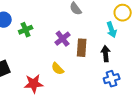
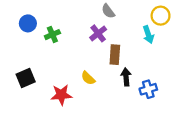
purple cross: (63, 39) -> (98, 33), moved
black arrow: (106, 54) -> (126, 77), moved

